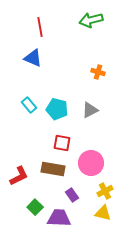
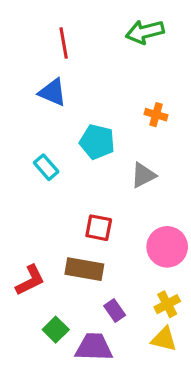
cyan pentagon: (57, 109) -> (97, 142), moved
pink circle: (91, 163) -> (167, 247), moved

